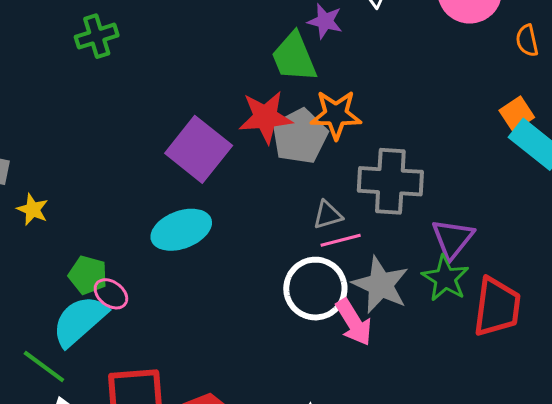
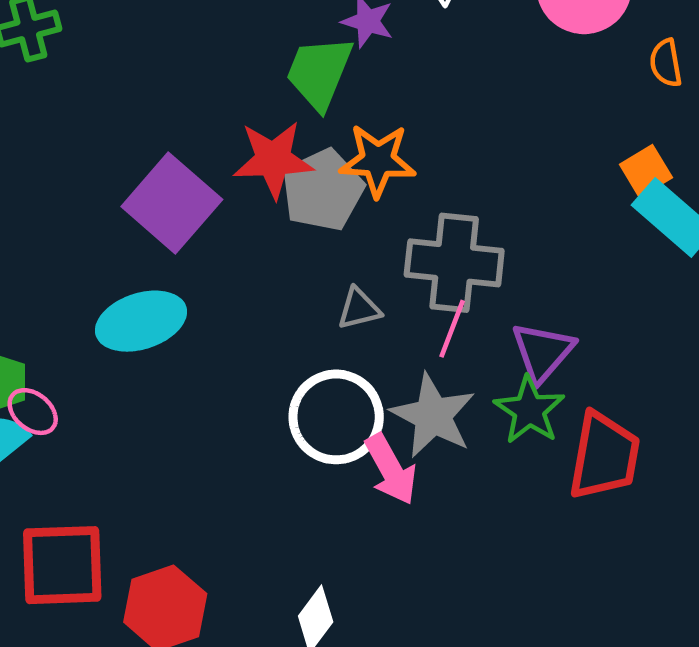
green trapezoid: (294, 57) -> (319, 73), turned 42
pink line: (341, 240) -> (452, 329), moved, turned -57

